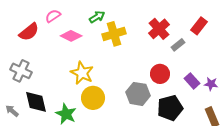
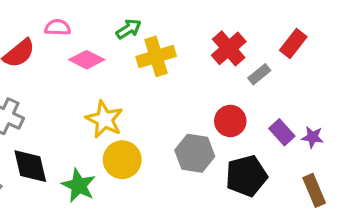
pink semicircle: (53, 16) -> (58, 27), turned 35

